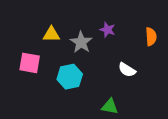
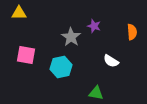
yellow triangle: (51, 34) -> (19, 13), moved

